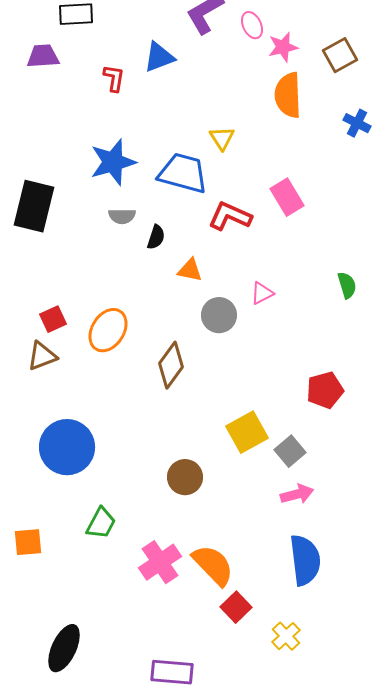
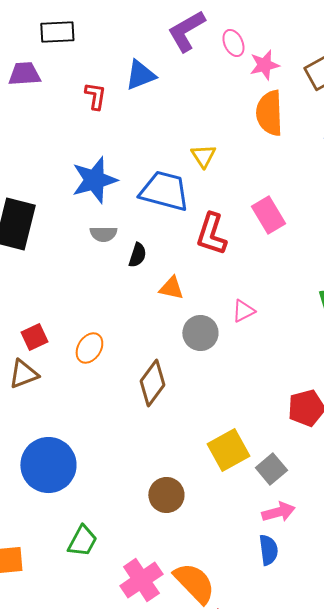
red L-shape: (230, 216) -> (211, 234), turned -96
orange ellipse: (108, 330) -> (89, 348), size x0.7
blue semicircle: (305, 560) -> (268, 550), moved, size x0.6

